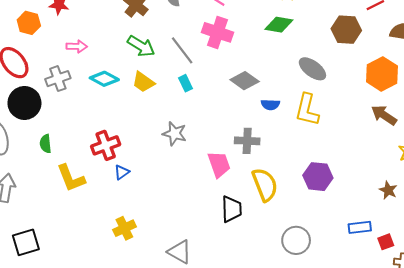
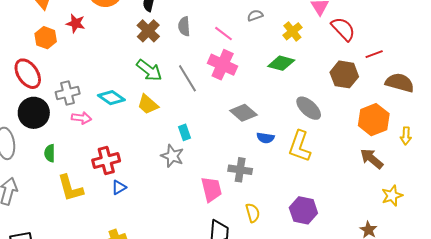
pink arrow: (77, 46) -> (81, 118), moved
cyan rectangle: (185, 83) -> (184, 132), moved
yellow semicircle: (265, 185) -> (253, 213), size x0.6

